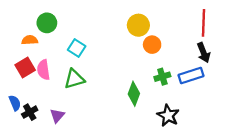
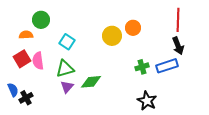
yellow circle: (138, 25) -> (112, 36), moved
orange circle: (152, 45) -> (133, 28), moved
green diamond: (134, 94) -> (91, 82), moved, turned 65
purple triangle: (57, 116) -> (67, 87), moved

